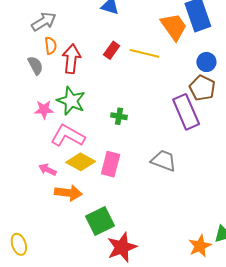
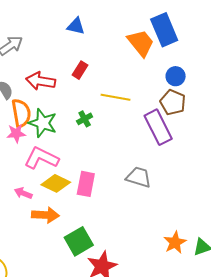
orange semicircle: (51, 46) -> (21, 113), moved, size x1.6
yellow line: (145, 53) -> (116, 97), moved
red arrow: (71, 59) -> (41, 81), turned -84
green cross: (119, 116) -> (85, 119), moved, turned -35
orange star: (200, 246) -> (175, 242), moved

